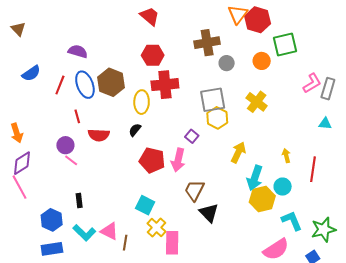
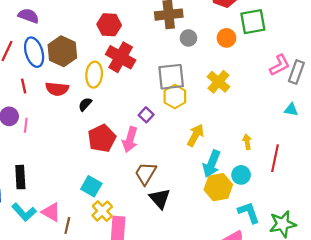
red cross: (165, 85) -> (121, 57), turned 32
red semicircle: (99, 135) -> (57, 89), moved
pink line: (71, 160) -> (26, 125), moved, turned 56
red pentagon: (152, 160) -> (102, 138), turned 30
black rectangle: (79, 201) -> (20, 177), size x1.5

